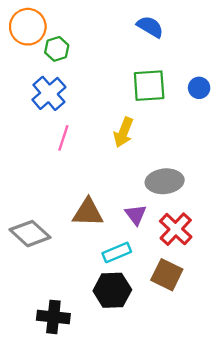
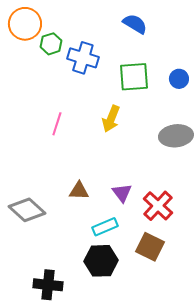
blue cross: (49, 93) -> (83, 58), moved, turned -32
gray ellipse: (165, 181) -> (176, 136), moved
brown triangle: (88, 212) -> (79, 191), size x0.7

